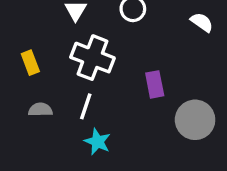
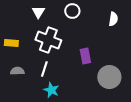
white semicircle: (202, 22) -> (113, 19), turned 64
yellow rectangle: (30, 63) -> (11, 43), turned -64

